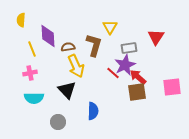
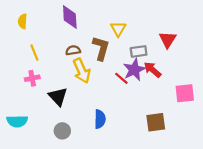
purple diamond: (48, 36) -> (70, 17), moved
red arrow: (138, 77) -> (153, 70), moved
black triangle: (67, 90) -> (58, 97), moved
brown square: (137, 92) -> (156, 122), moved
cyan semicircle: (34, 98) -> (17, 121), moved

